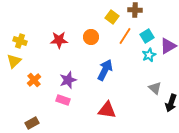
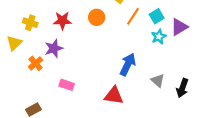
yellow cross: (20, 41) -> (30, 23), moved
blue arrow: (105, 70) -> (128, 64), moved
purple star: (68, 80) -> (54, 48), moved
gray triangle: (155, 88) -> (158, 81), moved

